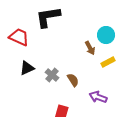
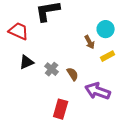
purple arrow: (98, 97) -> (98, 91), size x1.4

